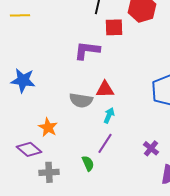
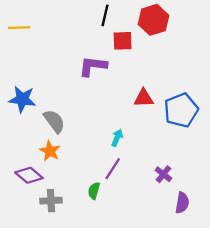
red triangle: (105, 89) -> (144, 98), moved
gray semicircle: (81, 100) -> (54, 121), moved, turned -135
green semicircle: (88, 163) -> (94, 191), turned -140

